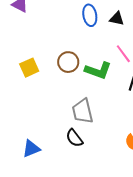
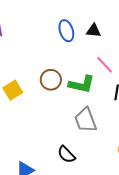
gray trapezoid: (83, 111) -> (86, 120), moved

